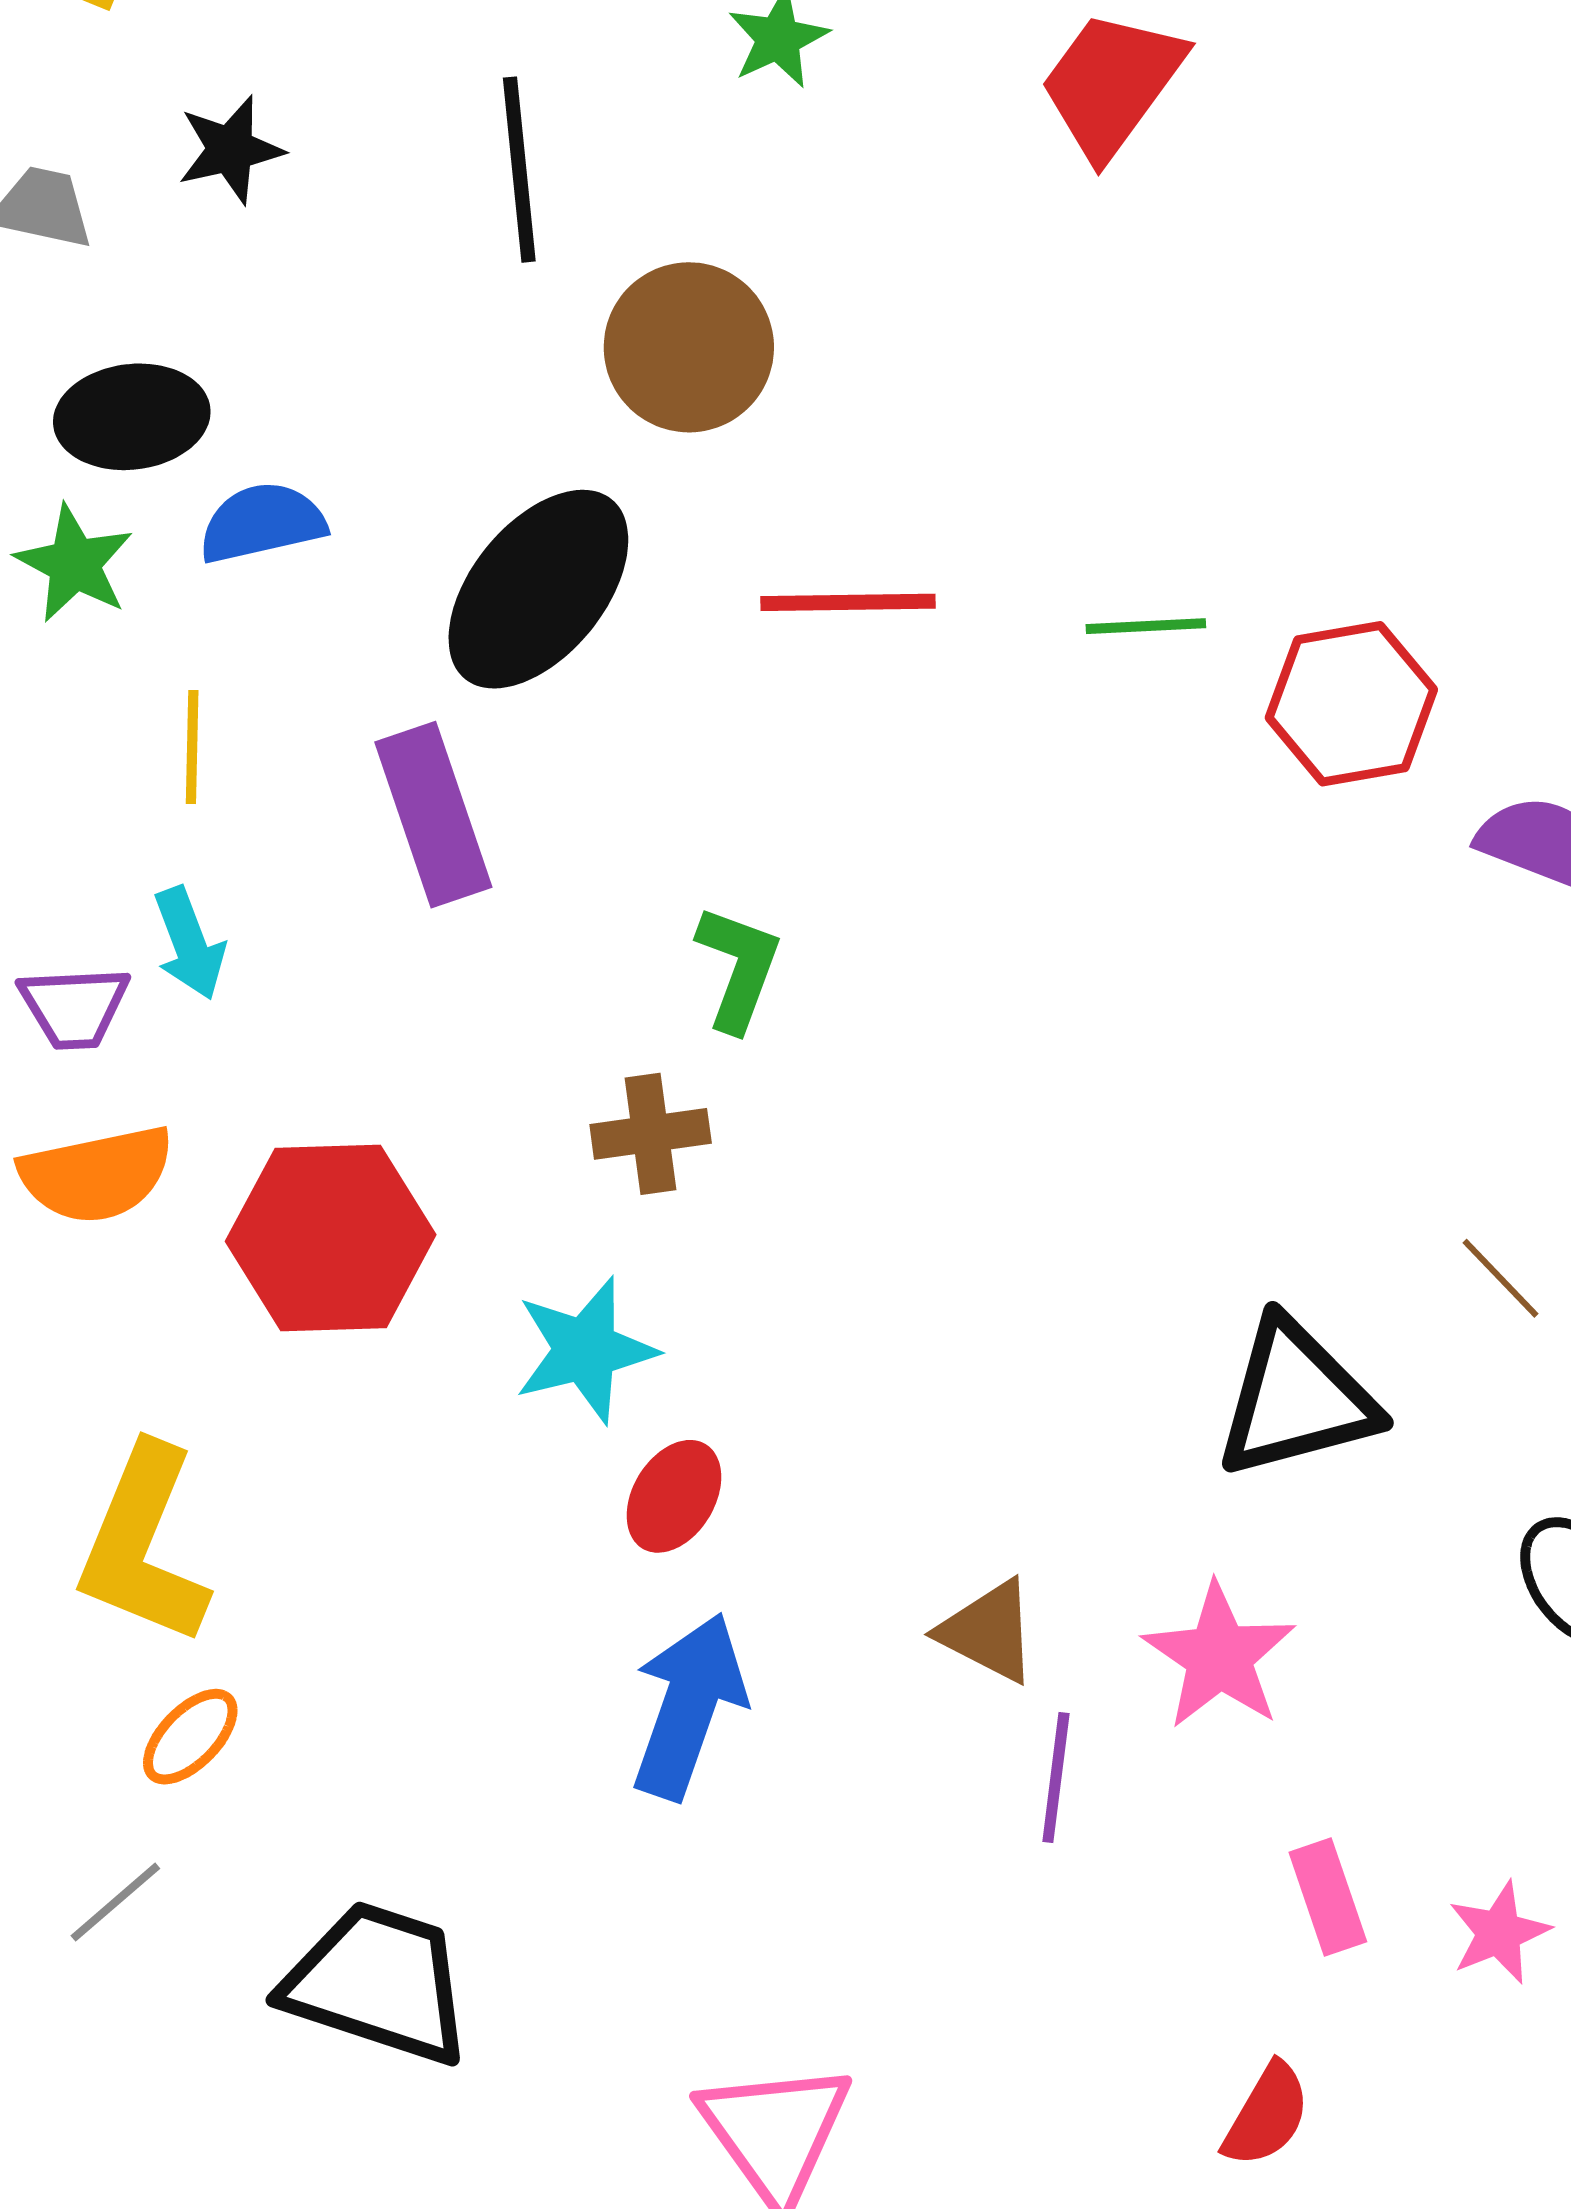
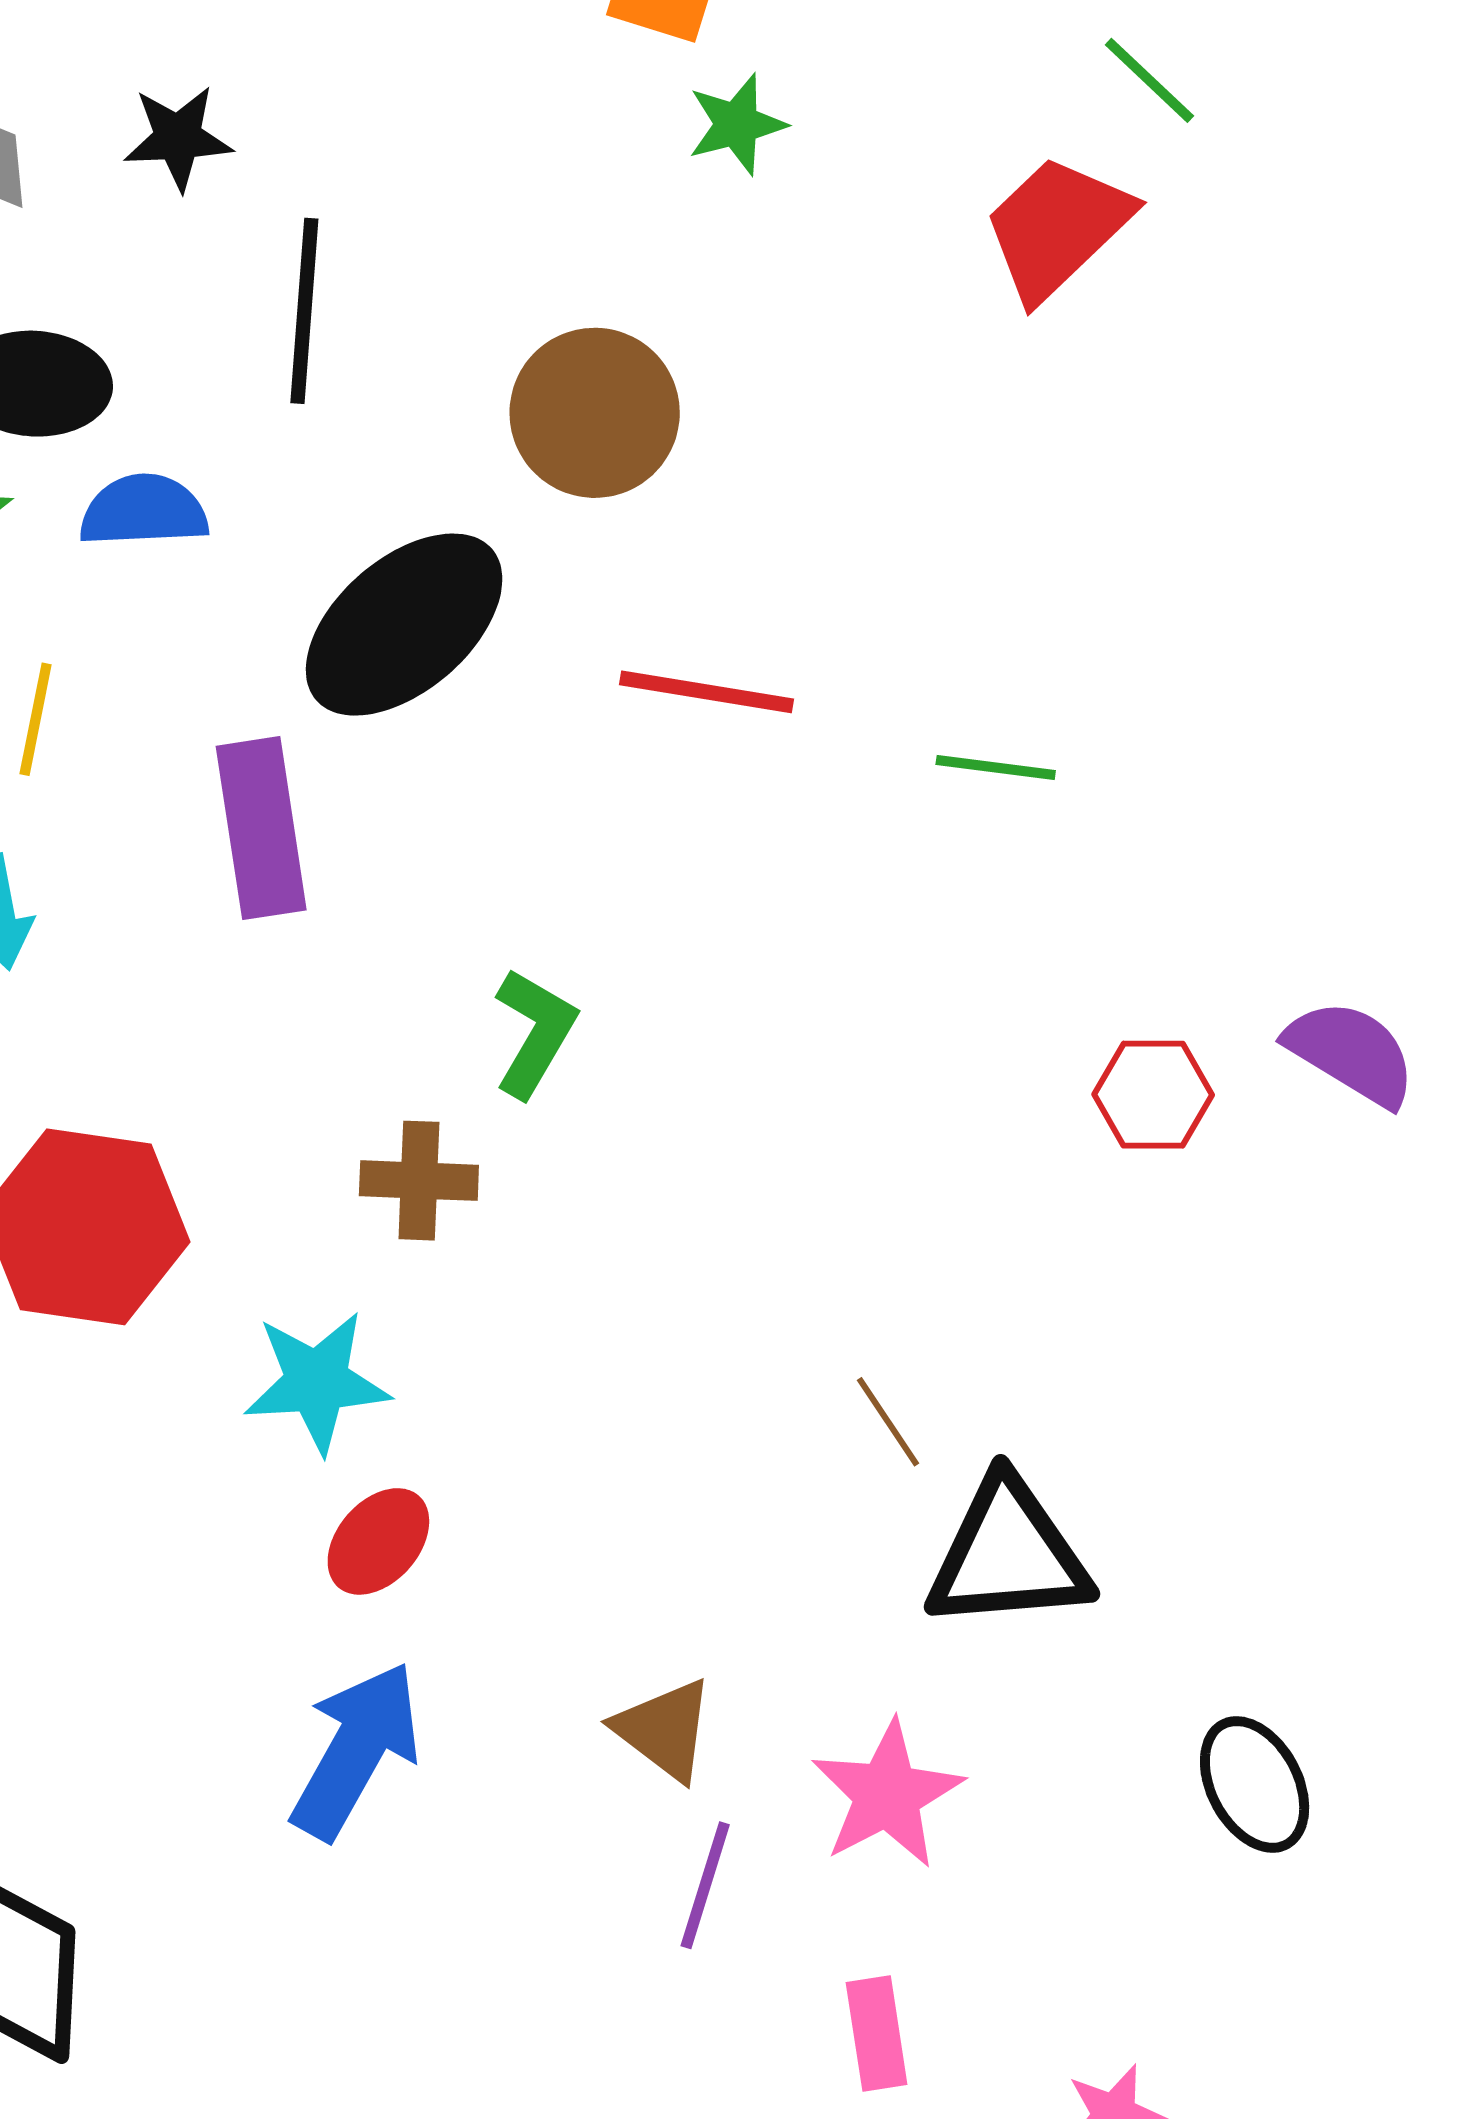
black line: (519, 170) -> (304, 311), moved
red hexagon: (1351, 704) -> (1153, 1095), moved, size x0.7
brown line: (1501, 1278) -> (888, 1422), moved
pink rectangle: (1328, 1897) -> (877, 2034), moved

